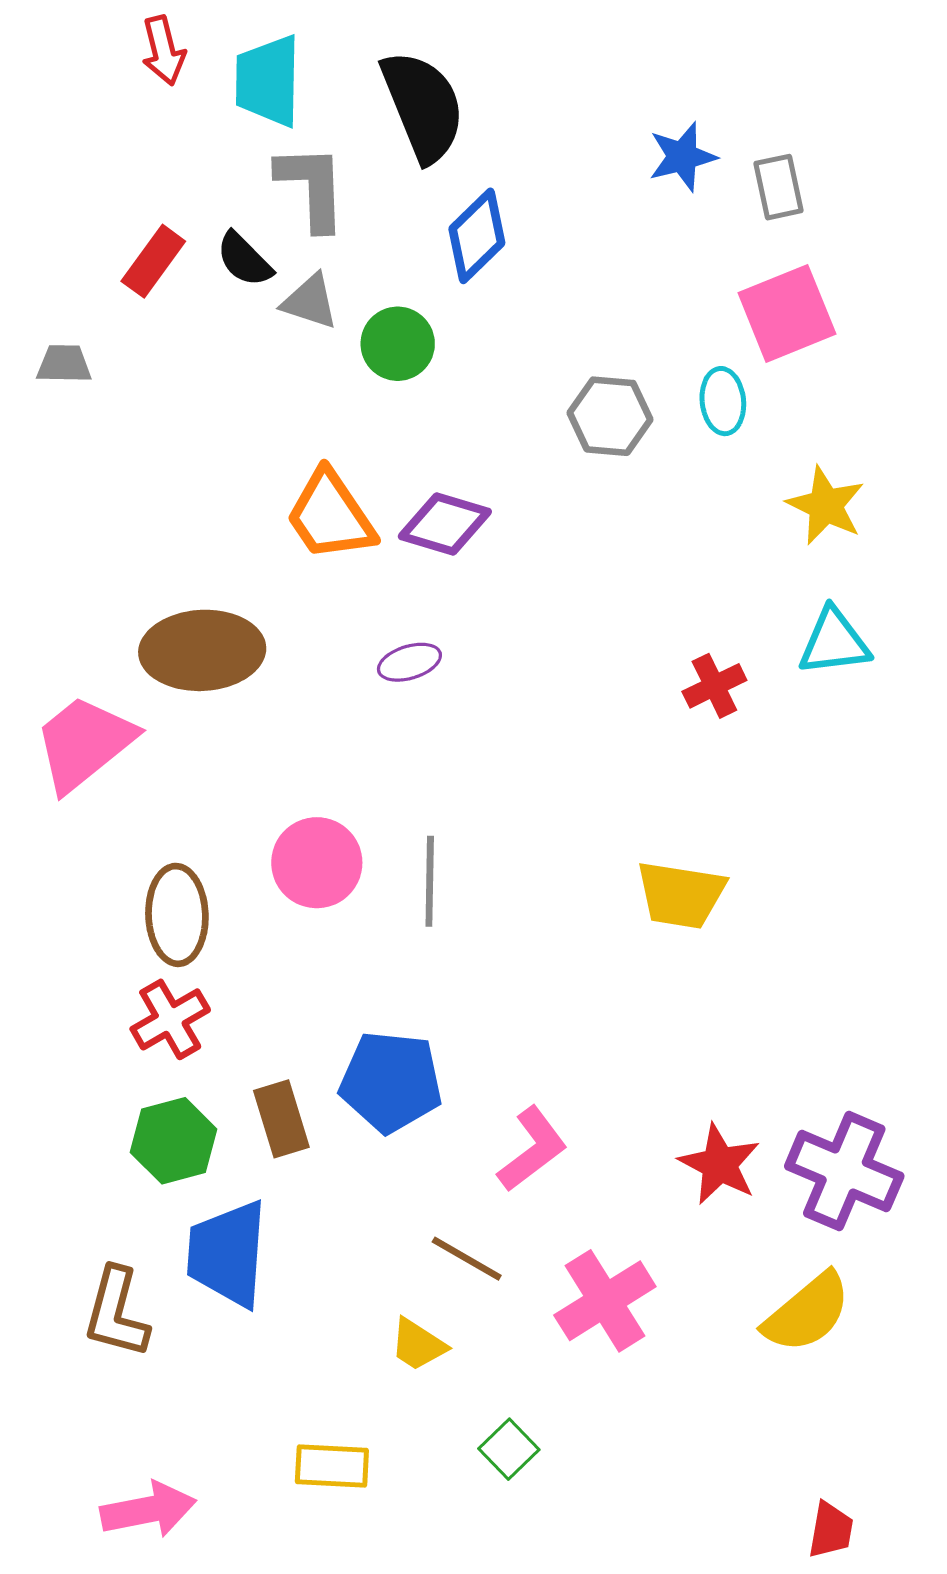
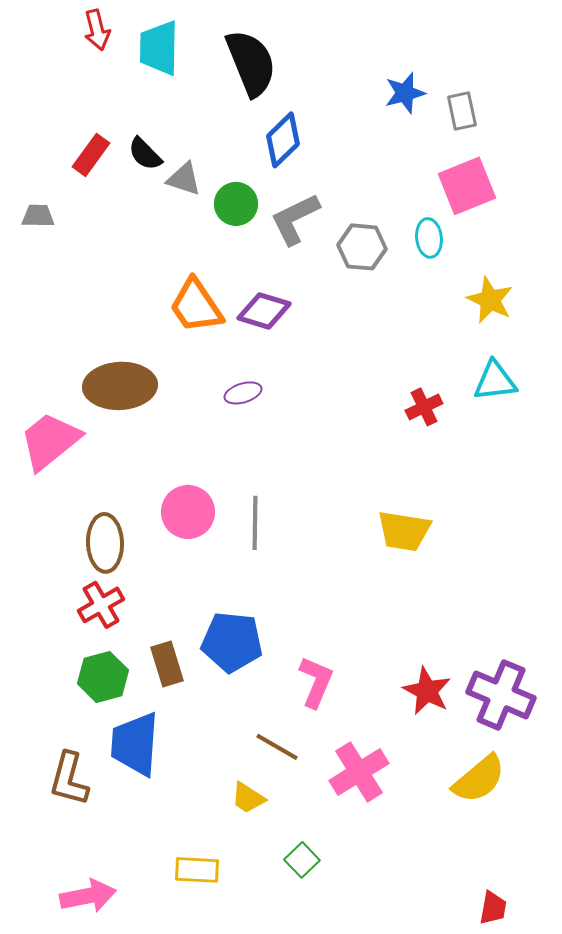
gray L-shape: (312, 187) -> (295, 219), moved, turned -114
pink L-shape: (532, 1149) -> (316, 682), turned -30

